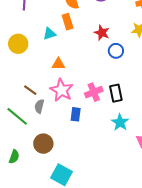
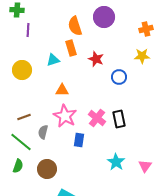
red star: (102, 33) -> (96, 59), moved
brown line: (30, 90) -> (24, 117), moved, turned -56
pink cross: (94, 92) -> (97, 118), turned -30
cyan star: (120, 122) -> (116, 162), moved
green semicircle: (14, 157) -> (18, 166), moved

